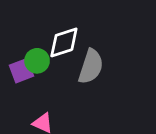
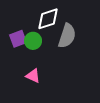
green circle: (37, 61) -> (33, 41), moved

